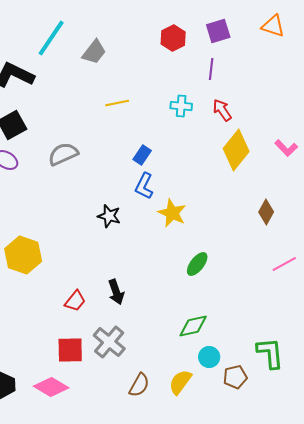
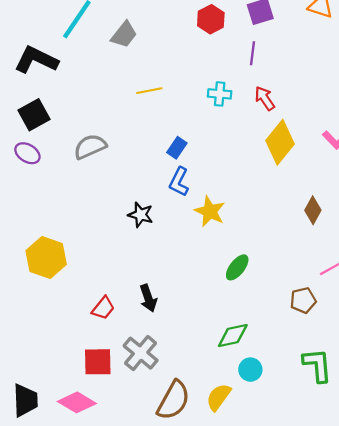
brown pentagon: (235, 377) -> (303, 300), moved
brown semicircle: (139, 385) -> (173, 400), size x1.5

